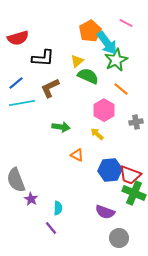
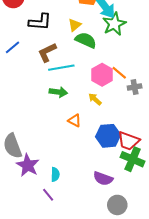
orange line: (121, 89) -> (119, 73), moved
cyan line: (22, 103) -> (61, 68), moved
purple star: (31, 199) -> (28, 165), size x1.6

